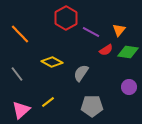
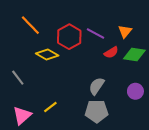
red hexagon: (66, 18) -> (69, 37), moved
orange line: (20, 34) -> (30, 25), moved
yellow diamond: (52, 62) -> (47, 54), moved
gray semicircle: (81, 73) -> (97, 86), moved

